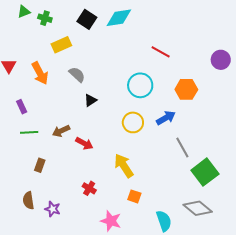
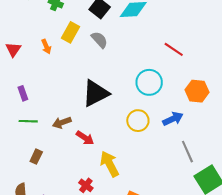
yellow rectangle: (61, 45) -> (70, 32), turned -42
orange arrow: (40, 73) -> (46, 47), moved, size x0.6
gray semicircle: (77, 75) -> (99, 40), moved
black triangle: (90, 100) -> (96, 93), size x2.0
yellow arrow: (124, 166) -> (110, 164), moved

